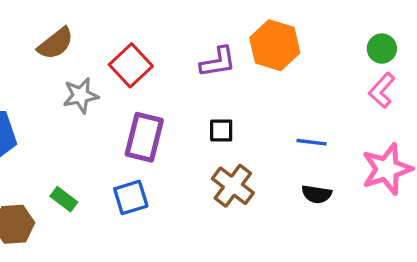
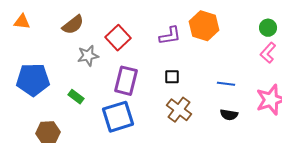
blue square: (131, 197) -> (118, 117), size x1.5
green rectangle: (64, 199) -> (76, 97), moved

